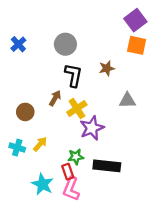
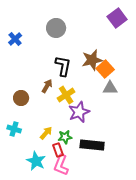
gray circle: (65, 44) -> (56, 28), moved
orange square: (137, 45) -> (105, 69), moved, turned 36
brown star: (107, 68) -> (92, 60), size x1.5
yellow arrow: (40, 144) -> (46, 133), moved

